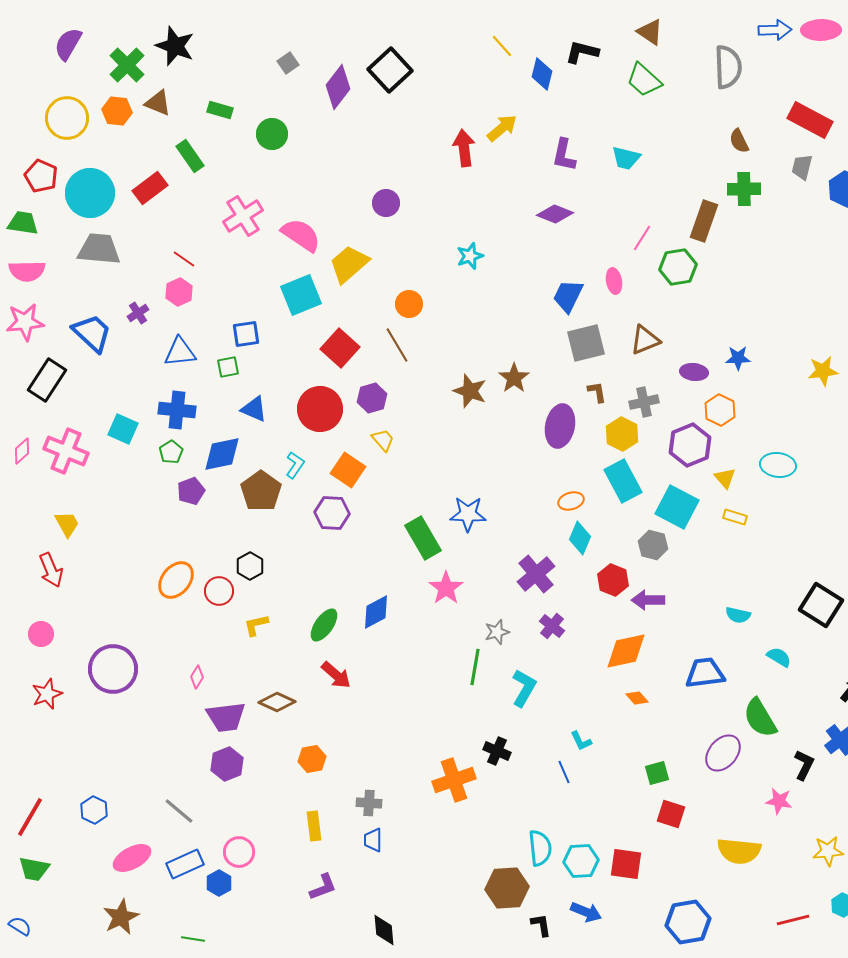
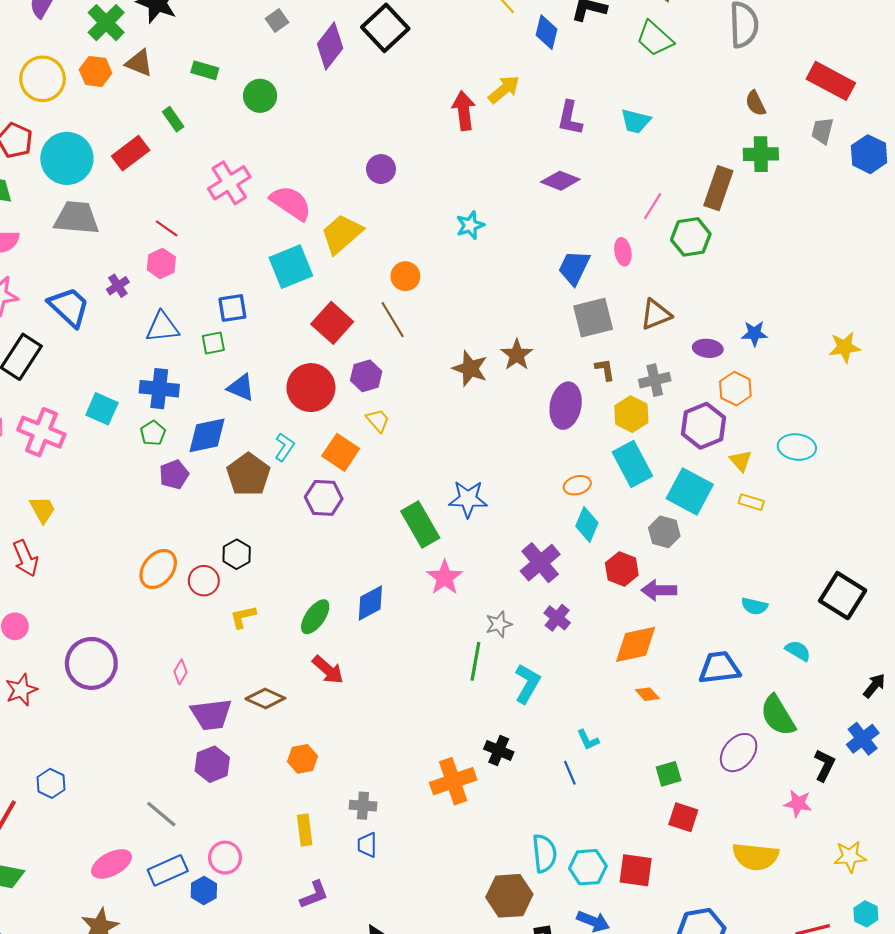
green rectangle: (190, 156) -> (173, 119), size x0.7
blue hexagon: (94, 810) -> (51, 783), moved

